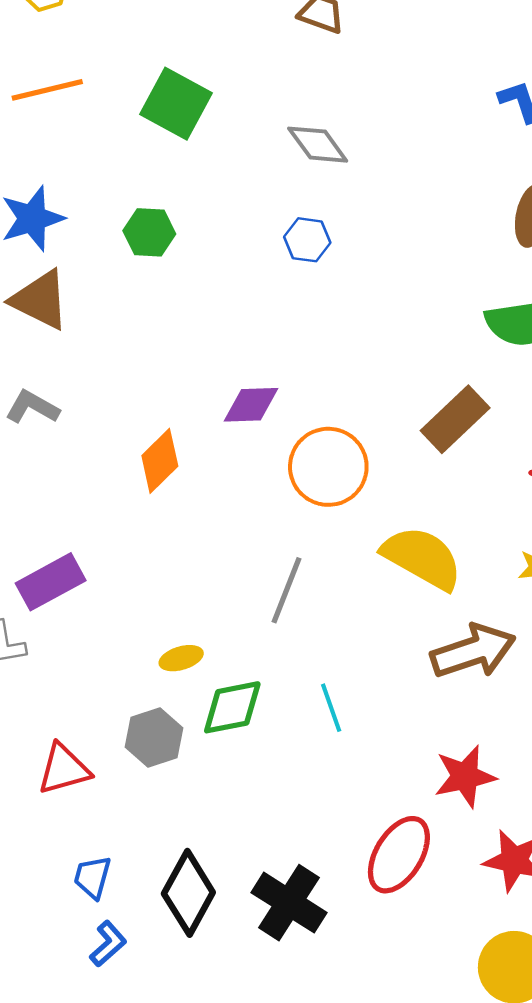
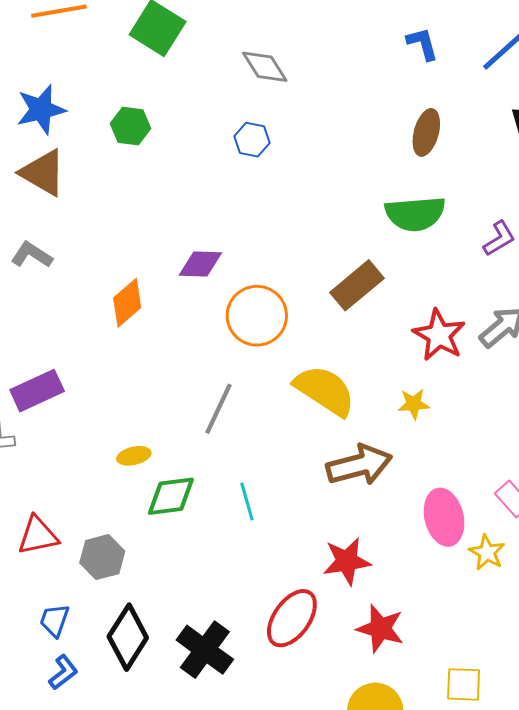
gray hexagon: (154, 737) -> (102, 557), moved

